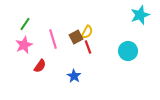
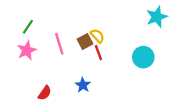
yellow semicircle: (87, 32) -> (97, 36), turned -72
red semicircle: (40, 66) -> (45, 93), moved

